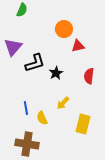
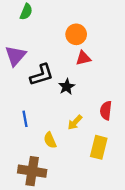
red triangle: (78, 46) -> (83, 58), moved
red semicircle: (89, 76) -> (106, 110), moved
blue line: (26, 108) -> (25, 119), moved

